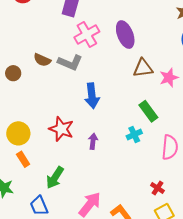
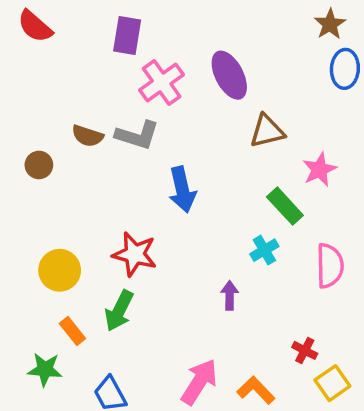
pink star: (169, 78) -> (320, 170), moved
purple arrow: (93, 141) -> (230, 295), moved
orange rectangle: (23, 159) -> (72, 331), moved
green arrow: (55, 178) -> (119, 311), moved
red cross: (157, 188) -> (305, 350), moved

